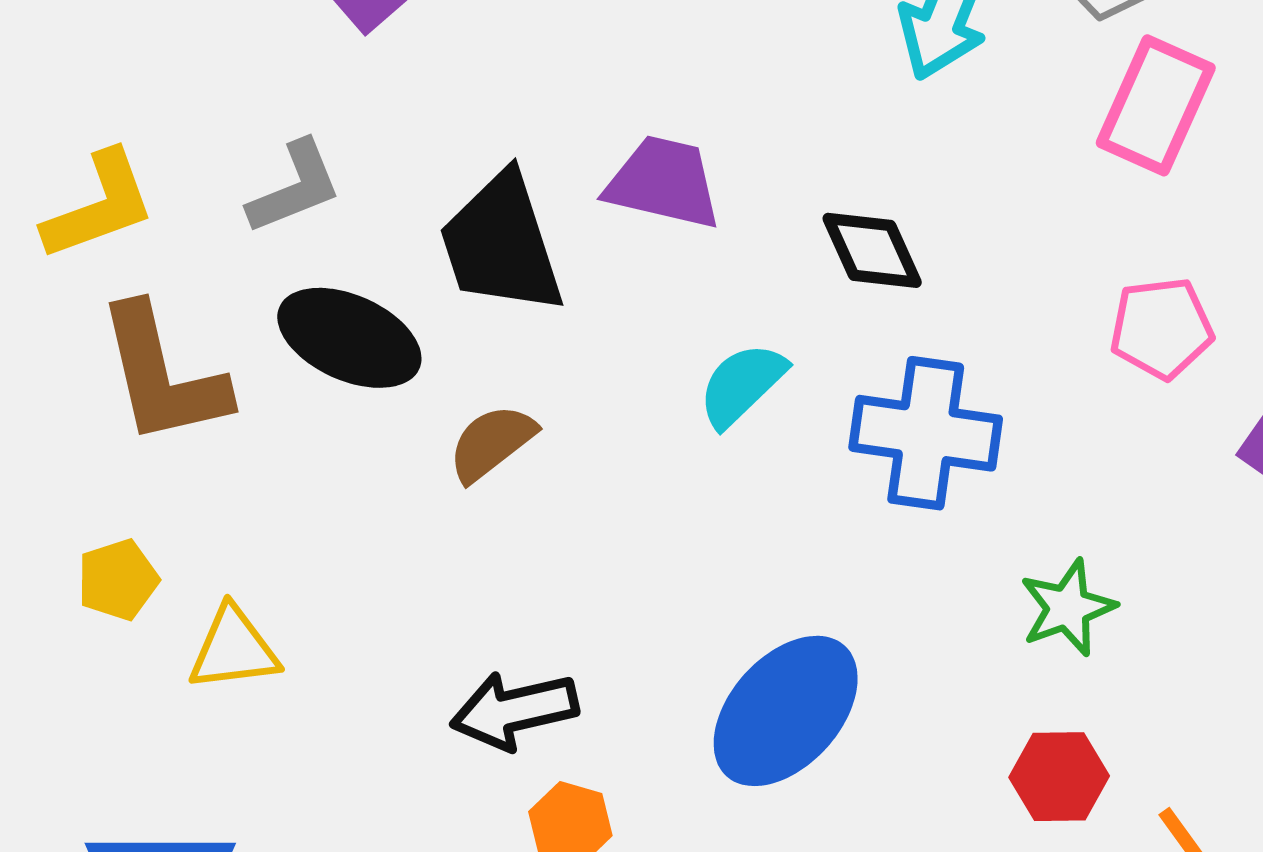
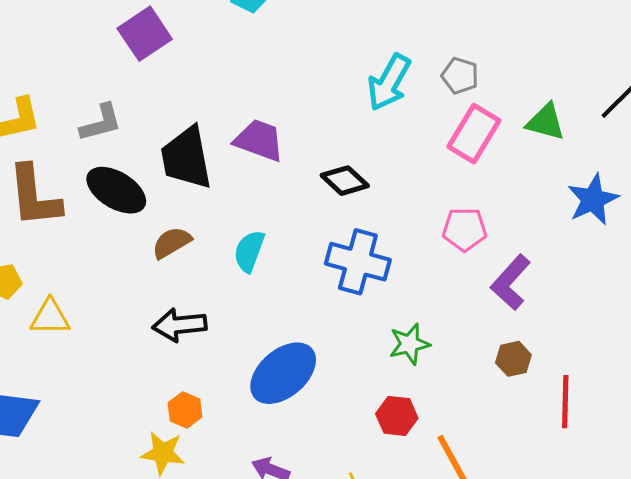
black diamond: (872, 250) -> (345, 181), turned -30
cyan semicircle: (742, 385) -> (249, 251), moved, turned -33
black arrow: (514, 710) -> (180, 325), moved

